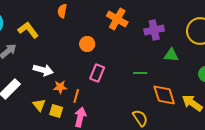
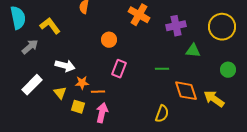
orange line: (76, 96) -> (98, 92), turned 72
yellow triangle: (39, 105) -> (60, 93), moved
yellow semicircle: (140, 118) -> (162, 114), turned 54

